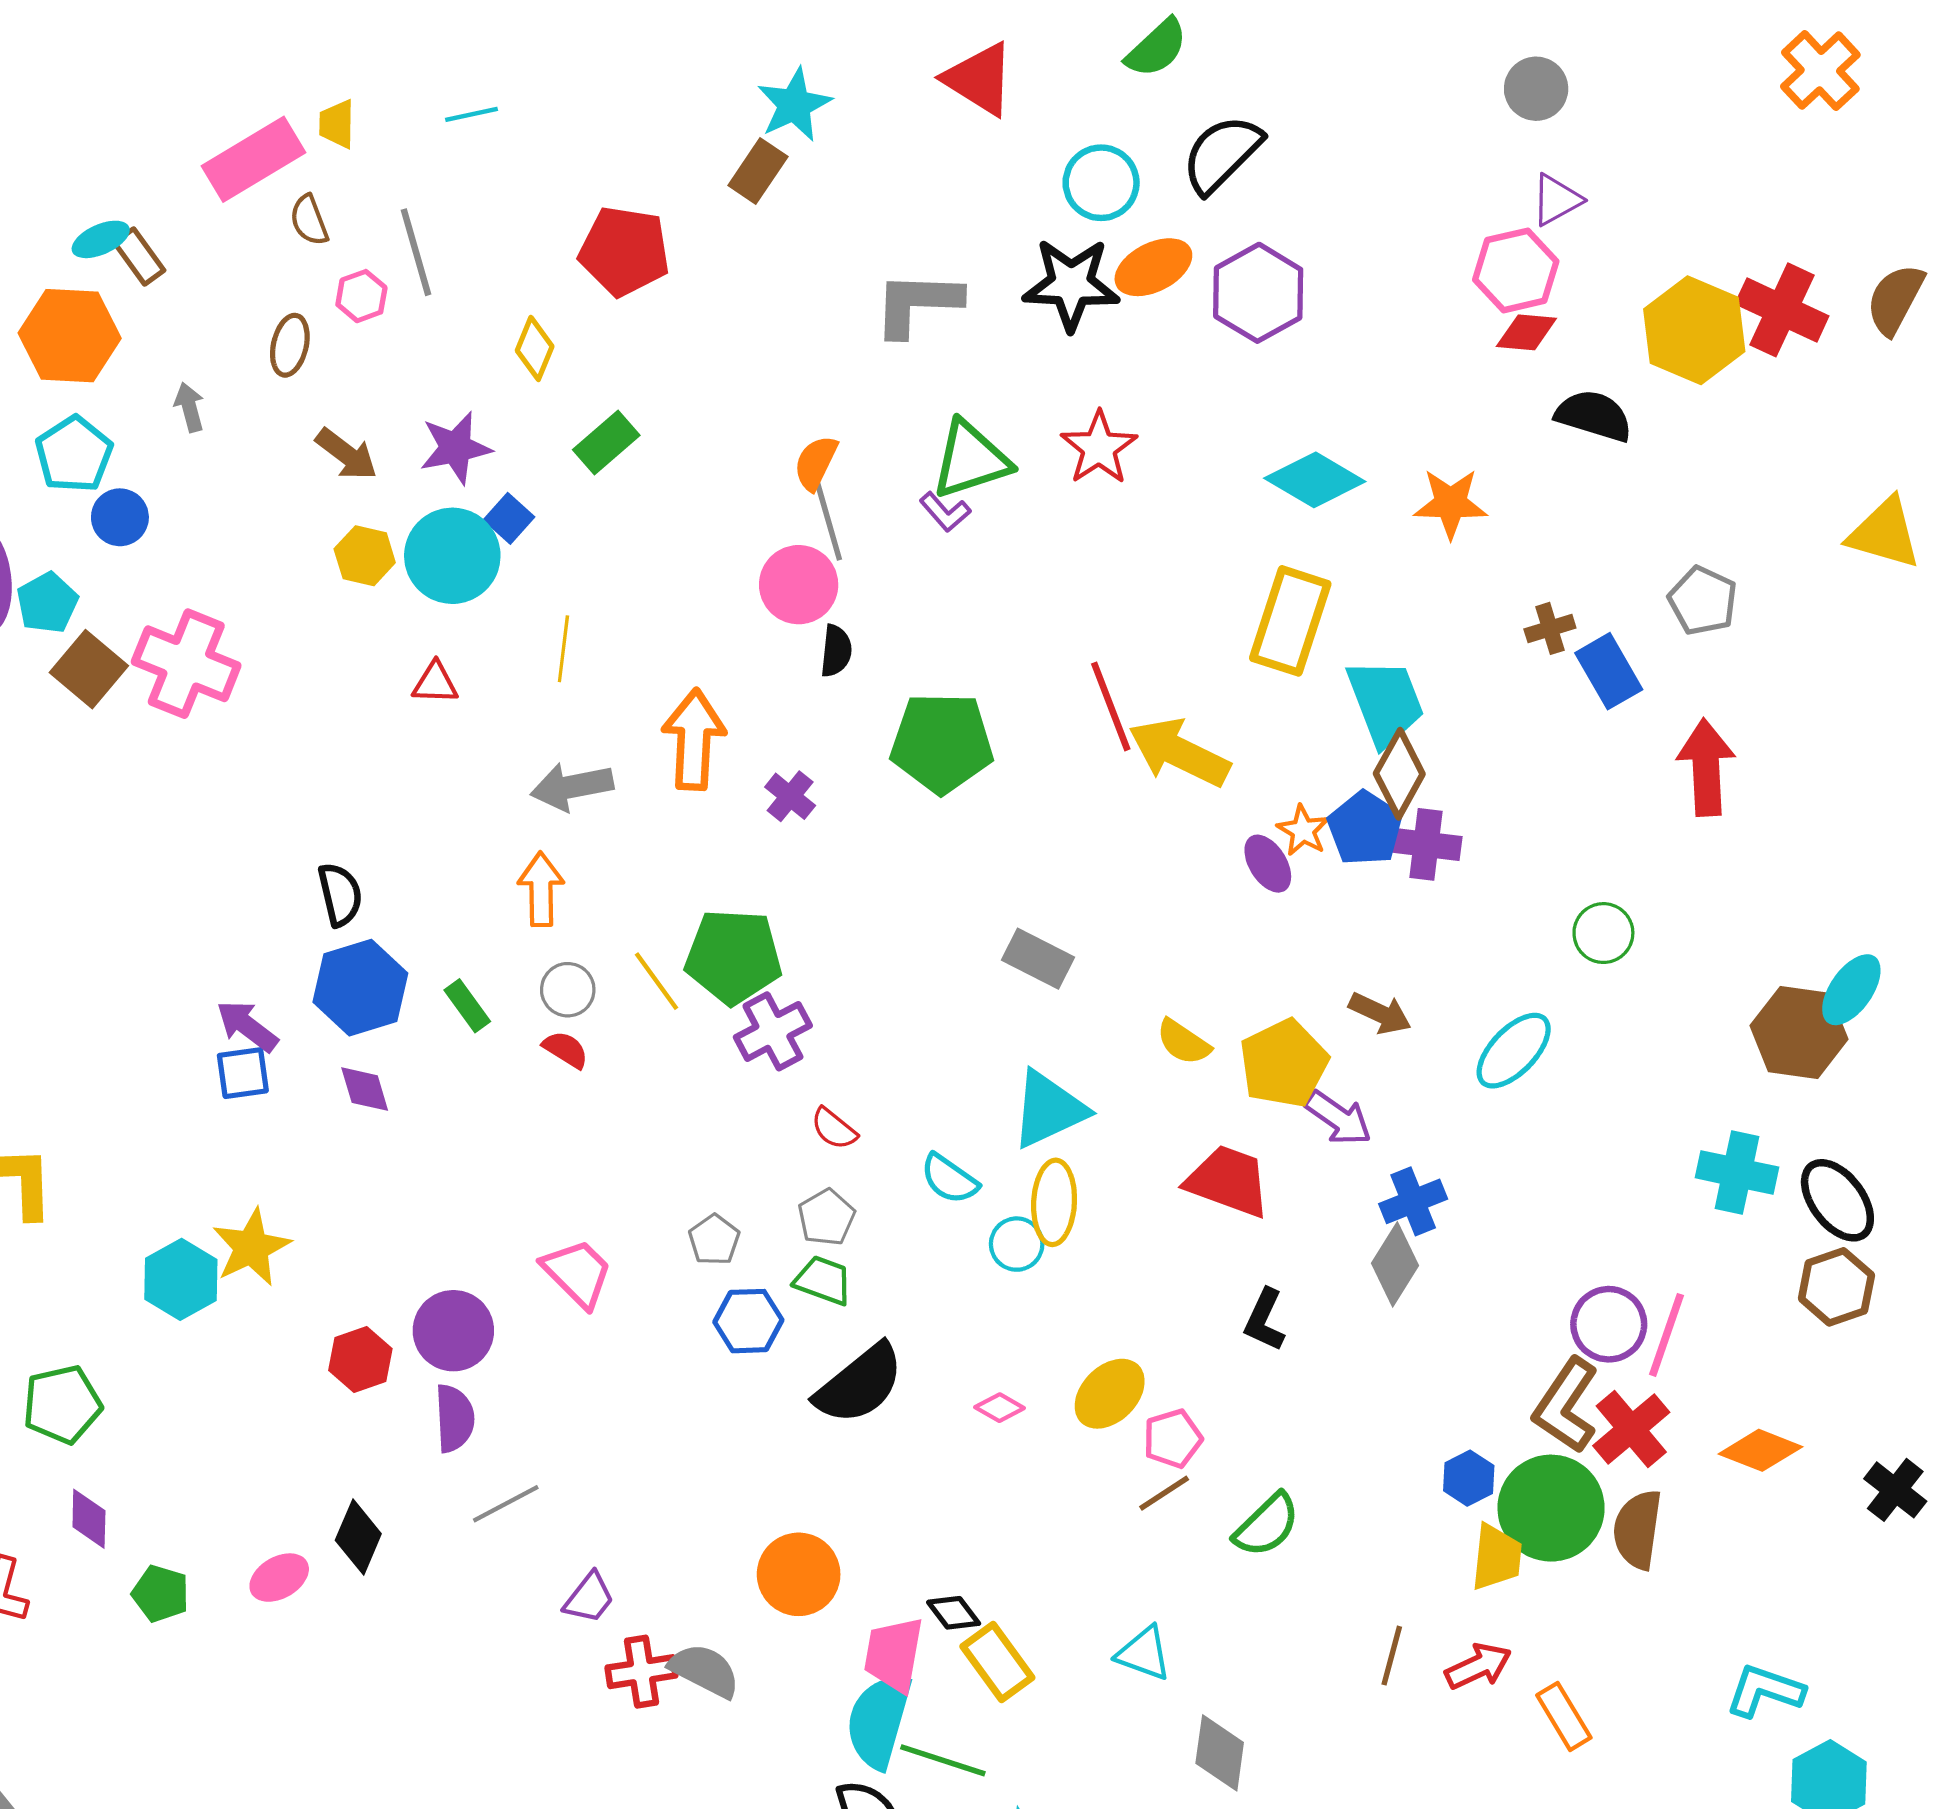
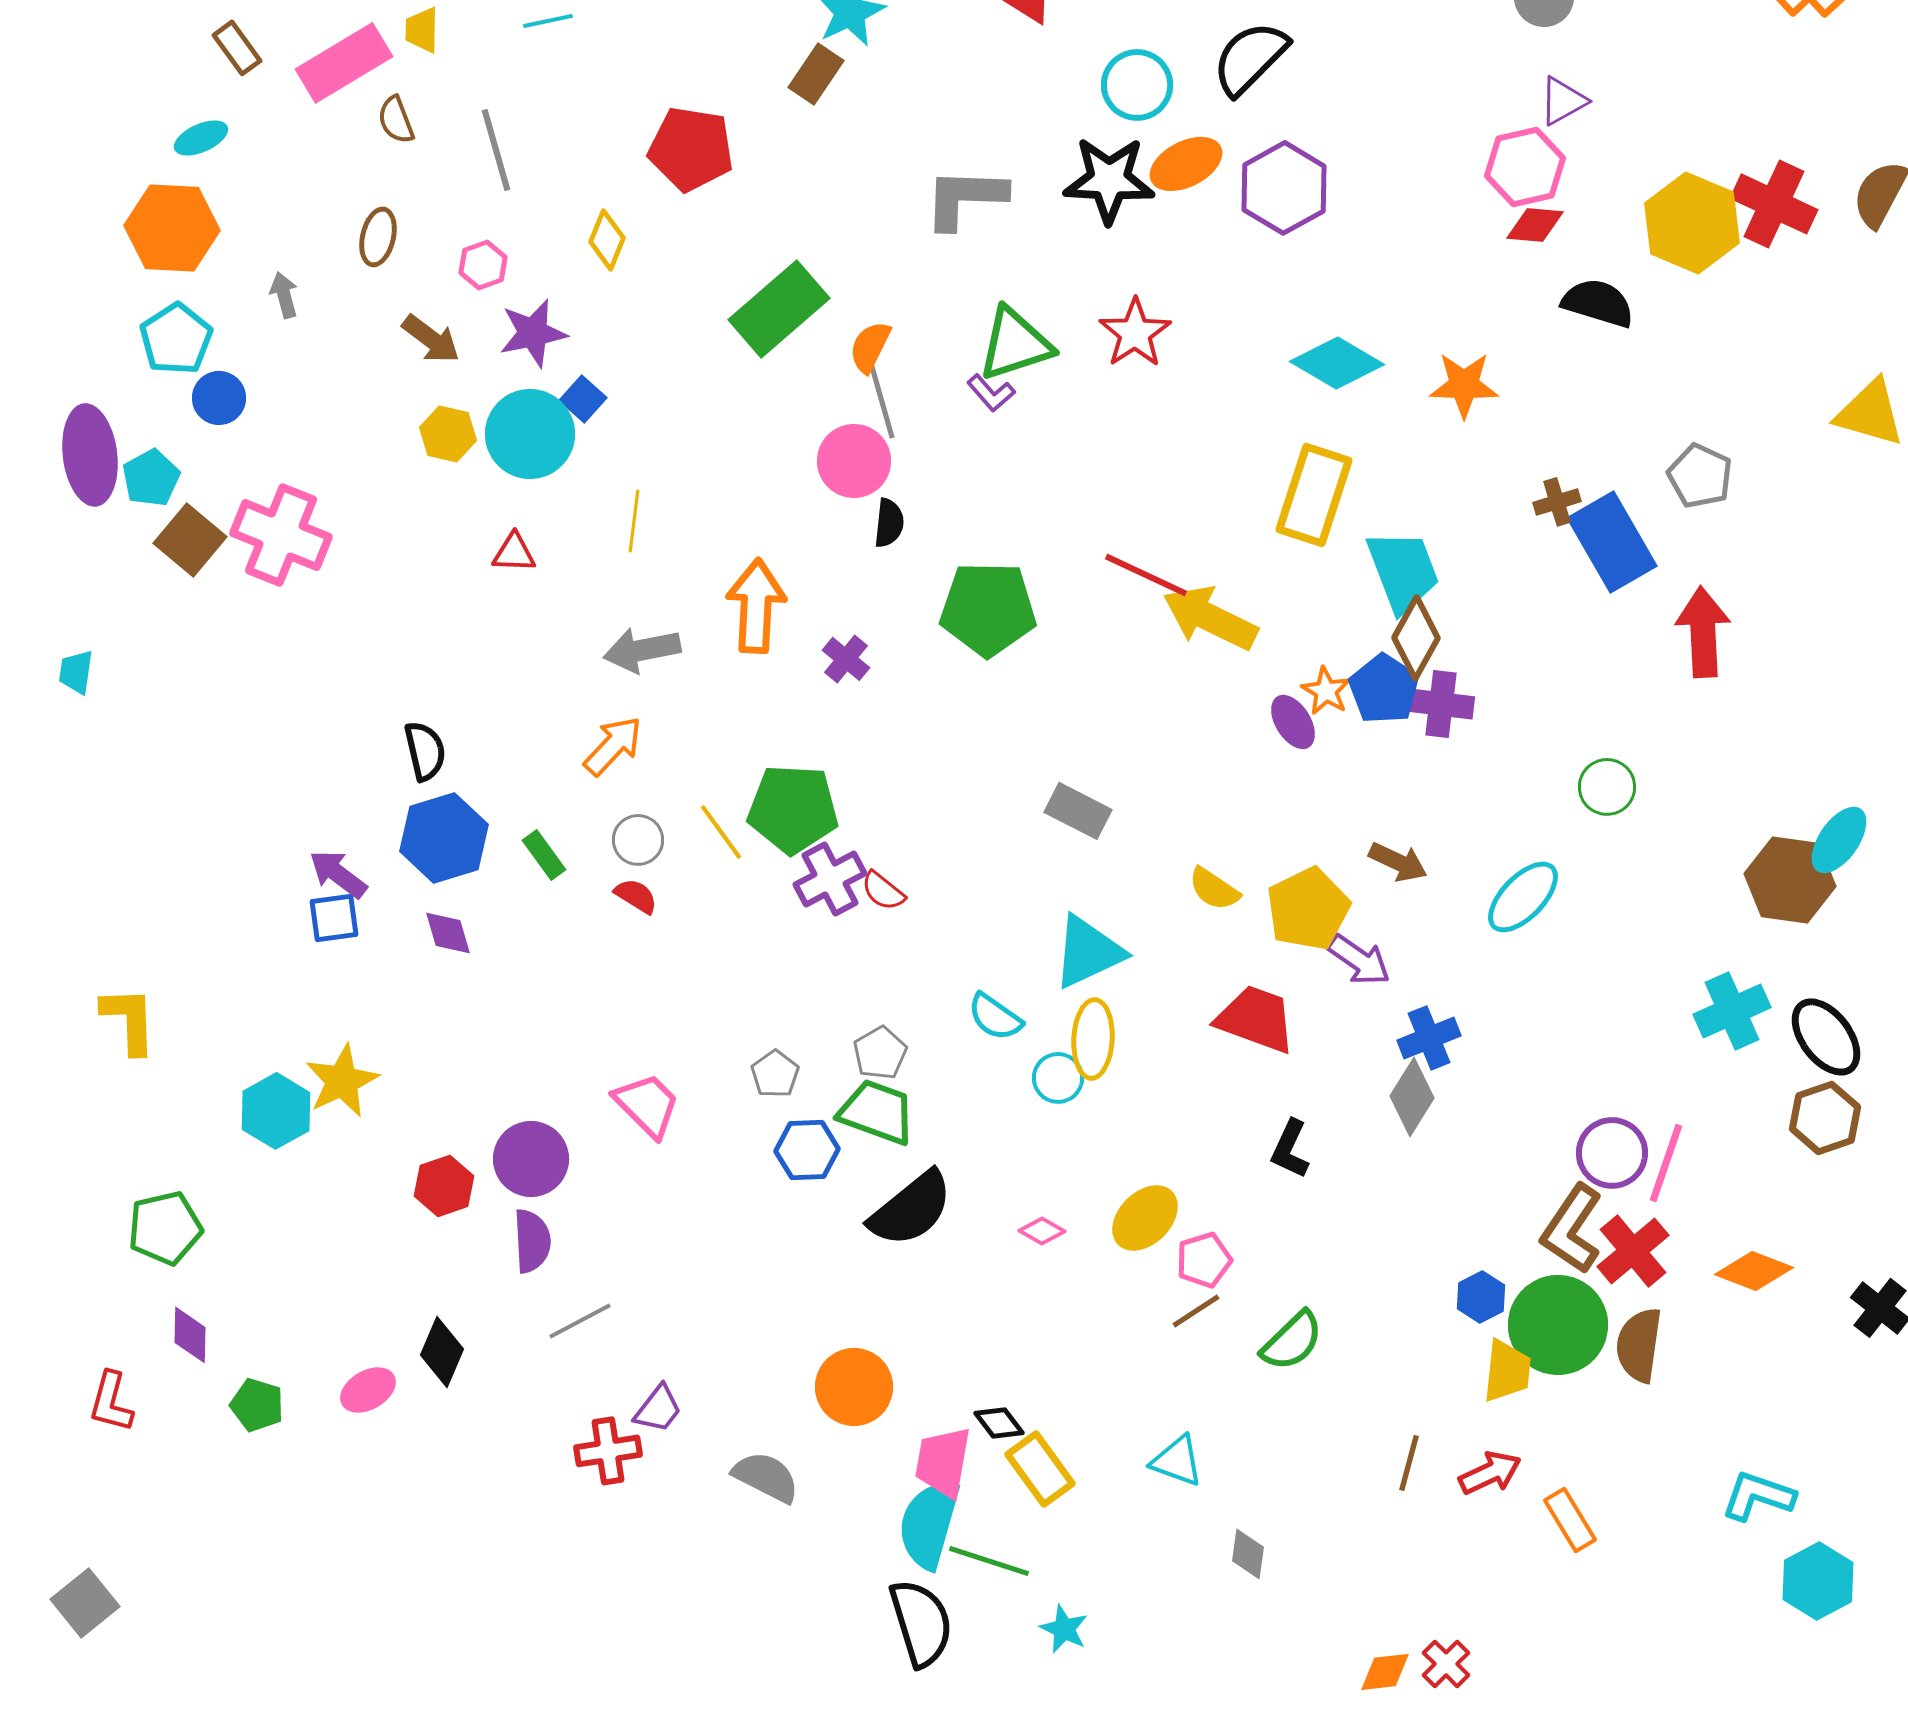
brown rectangle: (139, 257) -> (237, 48), moved
pink hexagon: (361, 296) -> (483, 265), moved
green rectangle: (606, 442) -> (779, 309), moved, size x1.6
blue rectangle: (1609, 671) -> (1612, 542), size x1.4
red line: (1111, 706) -> (1146, 575), turned -44
orange arrow: (541, 889) -> (613, 746), turned 44
red semicircle: (834, 1129) -> (883, 891), moved
cyan cross: (1737, 1172) -> (1732, 1011), turned -36
green trapezoid: (823, 1280) -> (877, 1112), size x1.4
red cross: (641, 1672) -> (608, 1451), moved
gray diamond: (1220, 1753) -> (1248, 1554), size x0.7

